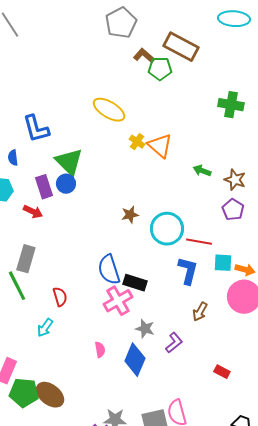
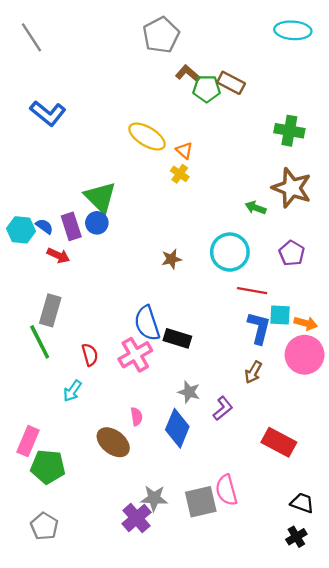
brown rectangle: (181, 47) -> (231, 83), moved, size x0.7
blue L-shape: (36, 129) -> (48, 113), moved, turned -36
orange triangle: (160, 146) -> (184, 151), moved, size x0.6
blue semicircle: (13, 158) -> (44, 226), moved, turned 133
brown star: (235, 180) -> (292, 188), moved, size x1.6
cyan circle: (167, 229) -> (230, 252), moved
blue L-shape: (188, 271) -> (259, 328), moved
pink cross: (118, 301) -> (135, 355), moved
red rectangle: (222, 372) -> (279, 442), size x1.8
brown ellipse: (50, 395) -> (113, 442), moved

